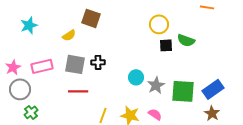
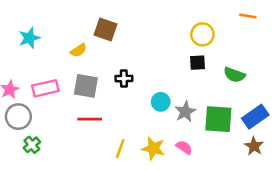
yellow circle: (159, 24) -> (202, 34), moved
green semicircle: (186, 40) -> (234, 75), moved
black cross: (98, 62) -> (124, 79), moved

